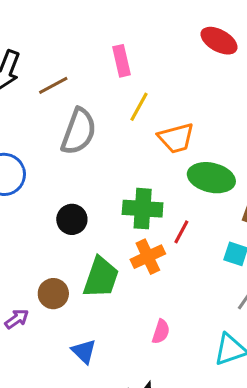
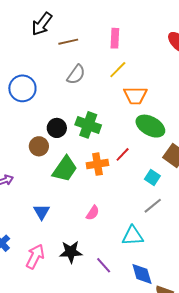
gray semicircle: (79, 131) -> (76, 75), size x0.7
green cross: (143, 209) -> (88, 125), moved
brown circle: (53, 294) -> (39, 146), moved

